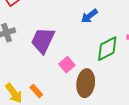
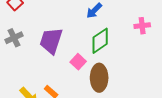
green diamond: (107, 49) -> (100, 41), moved

